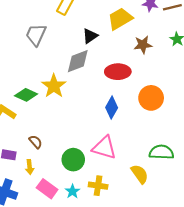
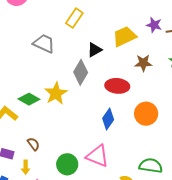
gray trapezoid: (36, 35) -> (44, 44), turned 85
gray diamond: (78, 61) -> (81, 72), turned -45

